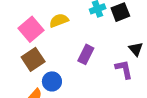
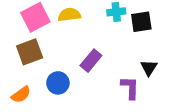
blue circle: (52, 81) -> (58, 83), moved

